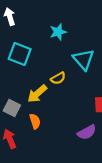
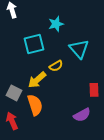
cyan square: (20, 54) -> (34, 44), moved, turned -35
orange semicircle: (35, 121) -> (35, 105), size x1.5

